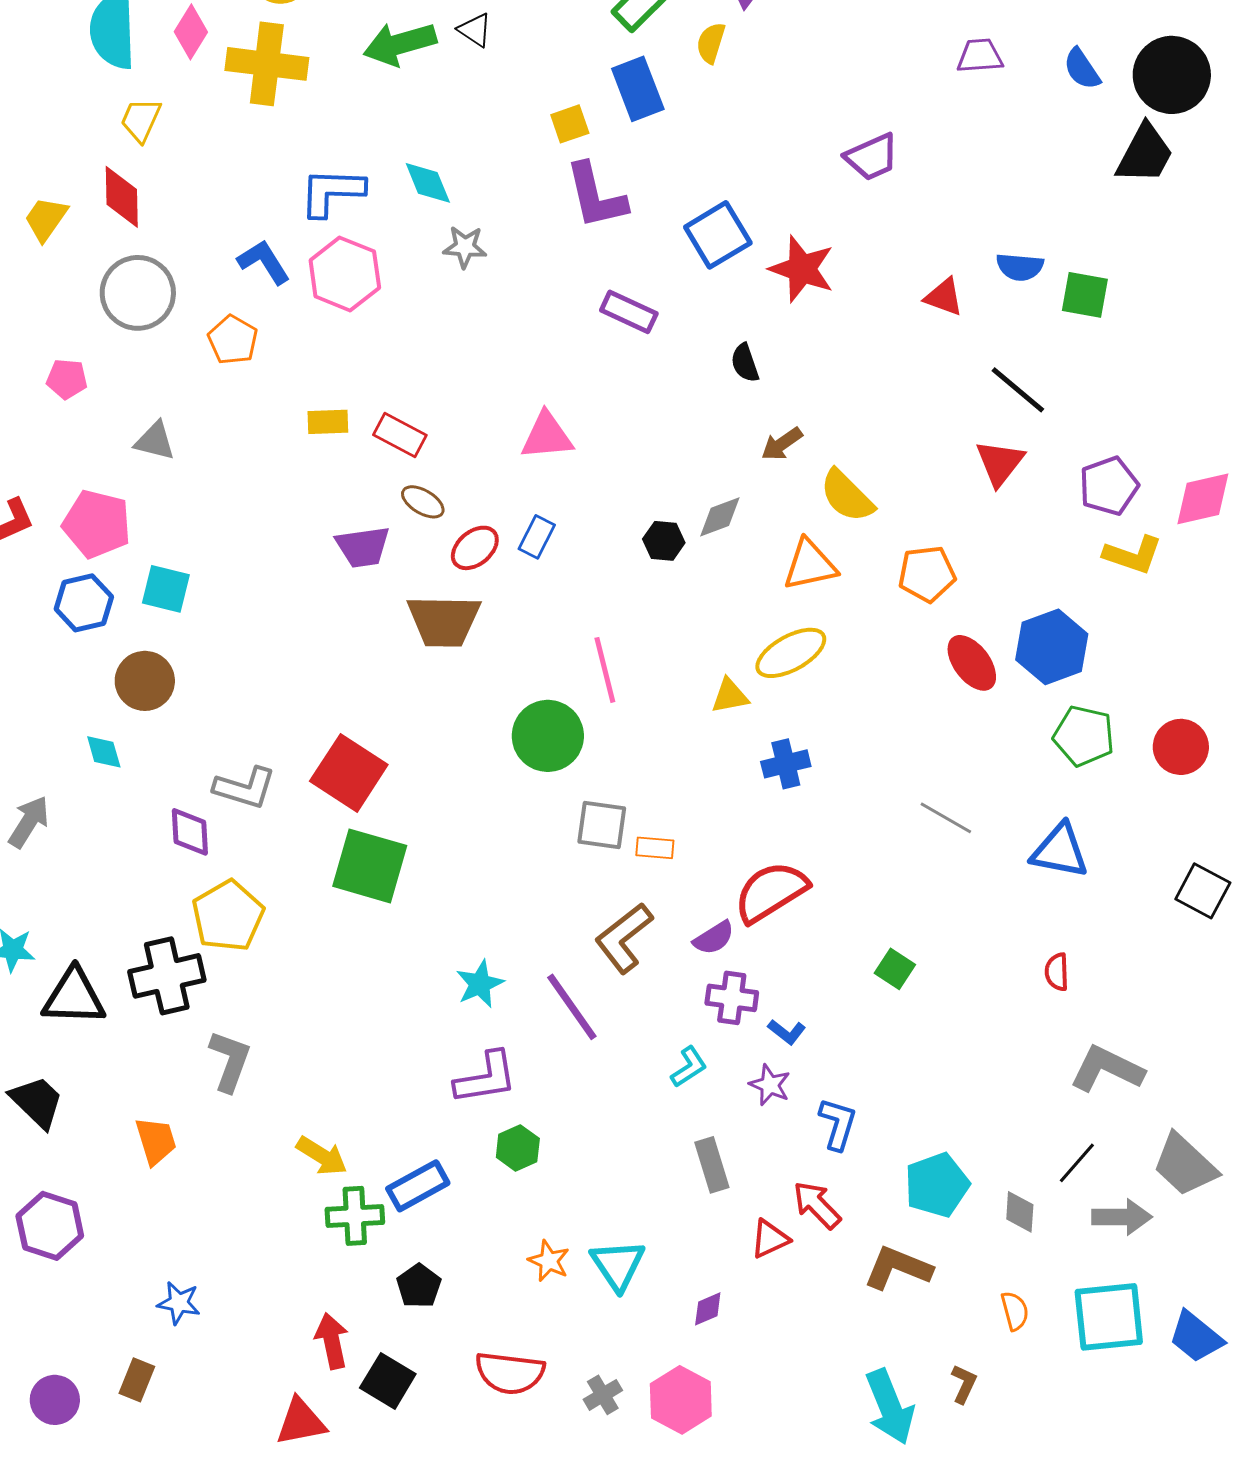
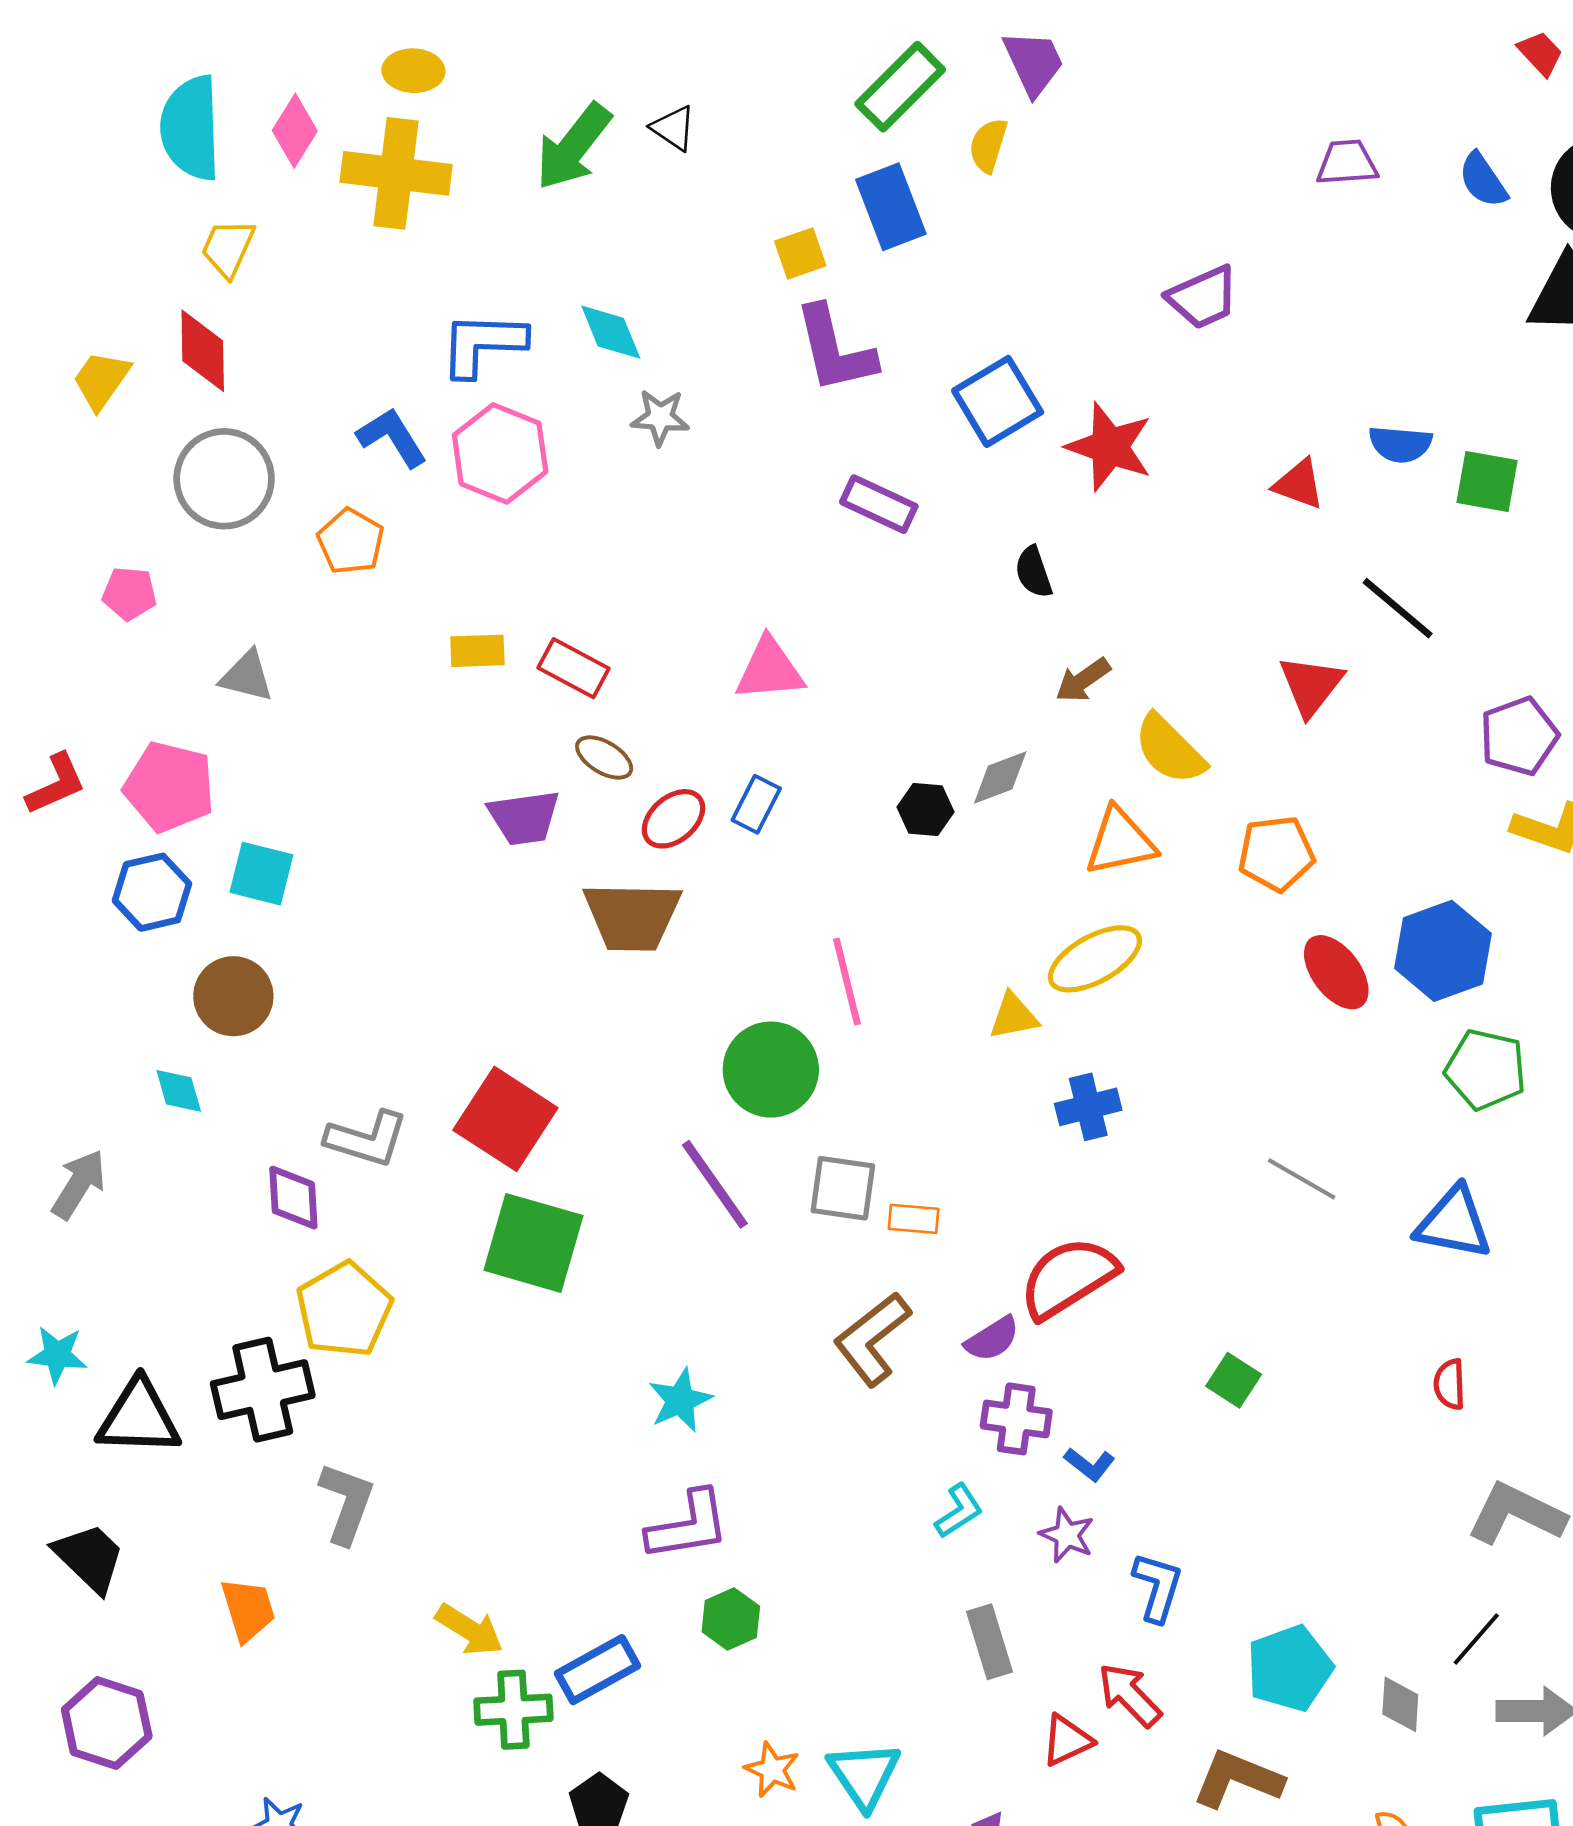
green arrow: (400, 44) -> (573, 147), turned -36
red triangle: (1000, 463) -> (1311, 685), moved
purple line: (572, 1007) -> (715, 1184), moved

